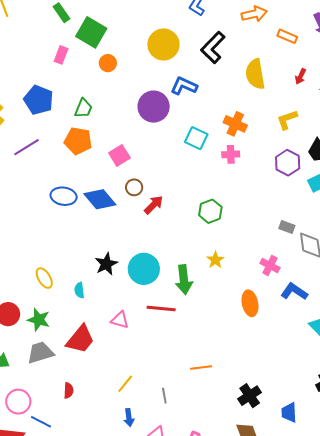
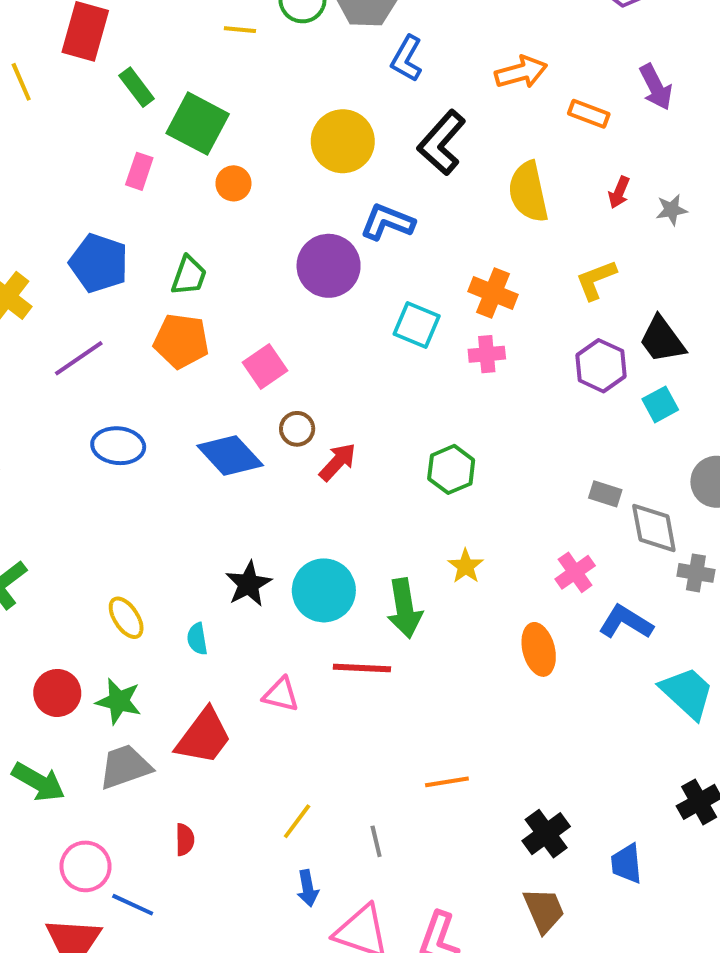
blue ellipse: (64, 196) -> (118, 446), moved
pink cross: (270, 266) -> (575, 572), turned 30

